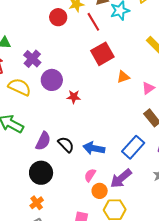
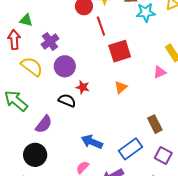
red line: (93, 22) -> (101, 26), moved
orange triangle: (123, 77) -> (121, 87), moved, turned -32
pink triangle: (148, 88) -> (160, 72), moved
black semicircle: (66, 145) -> (67, 100), moved, turned -36

